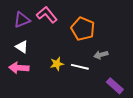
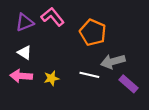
gray arrow: (101, 55) -> (113, 61), size x1.5
yellow star: (57, 64) -> (51, 78), moved
purple rectangle: (115, 86) -> (129, 84), moved

